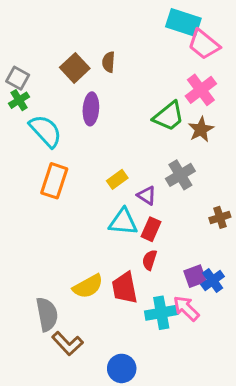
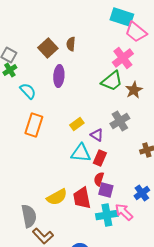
pink cross: (201, 90) -> (123, 58), moved
cyan semicircle: (45, 131) -> (28, 91), size x0.7
purple square: (195, 276) -> (106, 190), moved, turned 35

